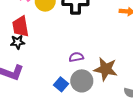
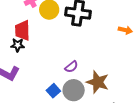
purple semicircle: (76, 57) -> (71, 67), turned 144

